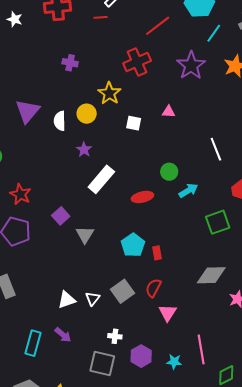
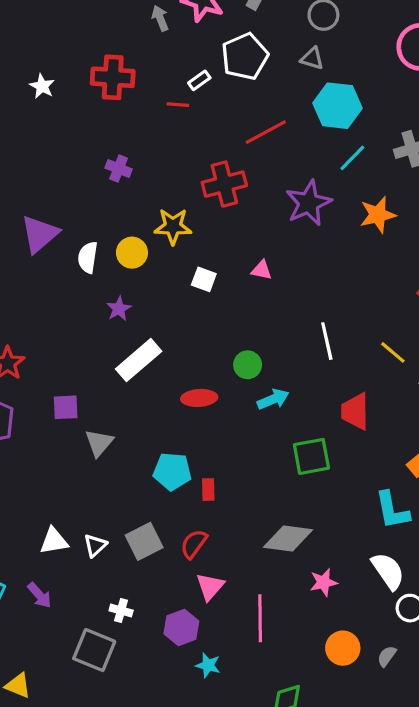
yellow star: (109, 93) -> (173, 226), turned 30
purple square: (61, 216) -> (66, 407), turned 30
cyan pentagon: (133, 245) -> (172, 471), turned 30
pink line: (201, 349) -> (260, 618), moved
purple hexagon: (141, 356) -> (181, 627), moved

